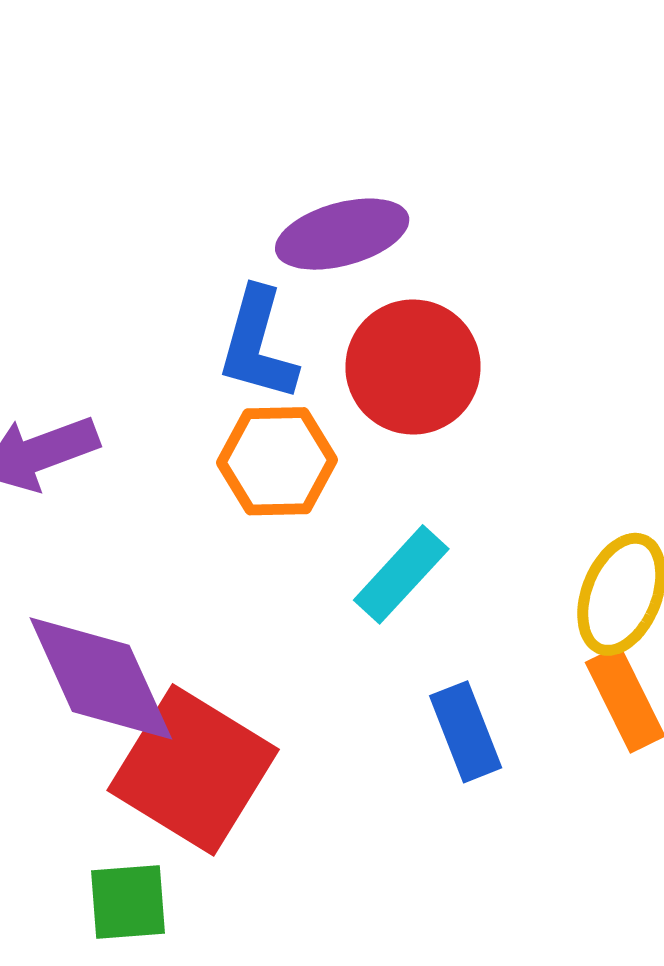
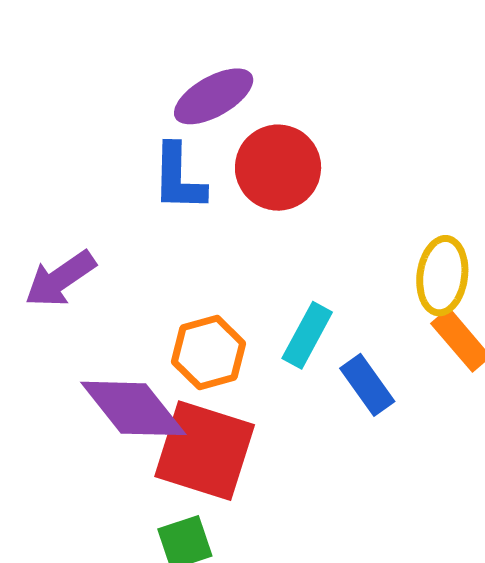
orange hexagon: (277, 461) -> (209, 353), moved
cyan rectangle: (401, 574) -> (307, 335), moved

